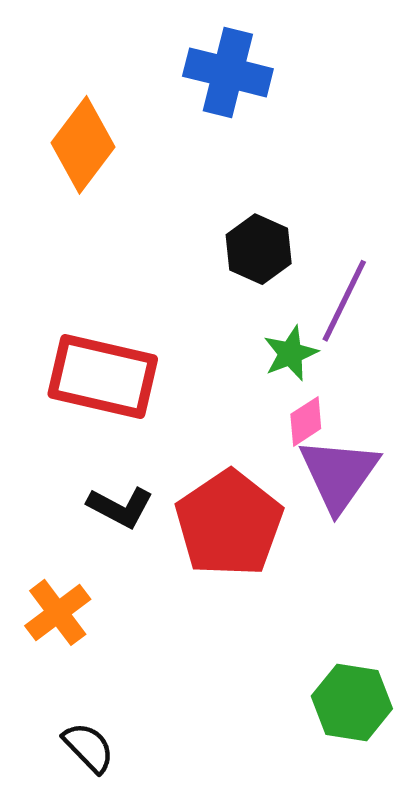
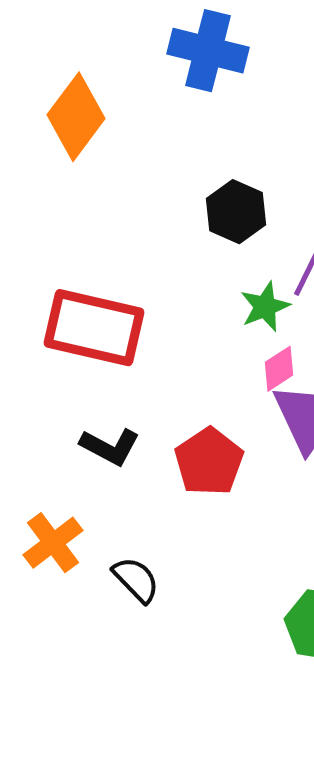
red pentagon: (229, 524) -> (209, 462), size x0.7
black semicircle: (88, 747) -> (136, 580), moved

